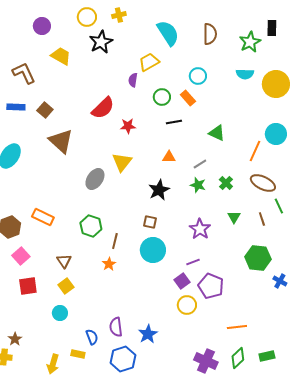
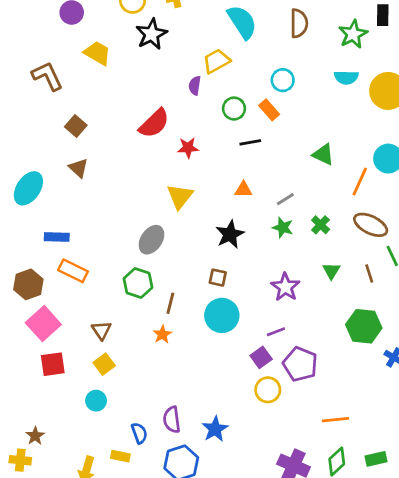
blue rectangle: (16, 107) -> (57, 237), moved
green triangle: (217, 133) -> (323, 154), moved
brown triangle: (61, 141) -> (78, 168), moved, size x0.6
gray ellipse: (95, 179) -> (151, 240), moved
pink square: (21, 256) -> (43, 324), size x1.4

